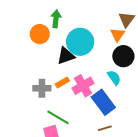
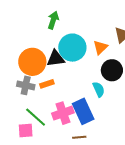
orange circle: (40, 34) -> (32, 62), moved, size x1.4
orange triangle: (118, 35) -> (100, 47), moved
pink cross: (83, 86) -> (63, 113), moved

